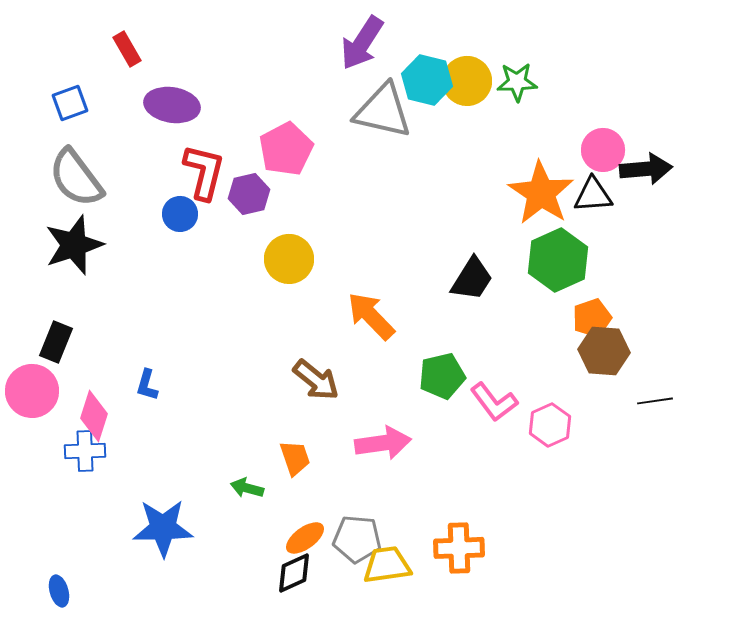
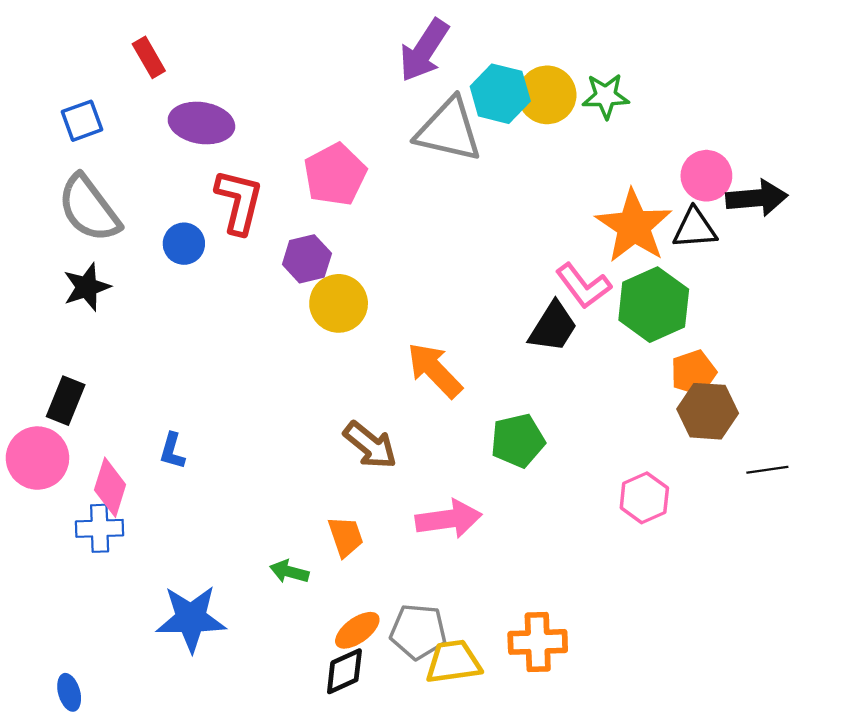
purple hexagon: (249, 194) -> (307, 259), moved
blue circle: (180, 214) -> (184, 244), moved
black star: (74, 245) -> (87, 287), size x0.7
pink L-shape: (494, 402) -> (583, 286), moved

